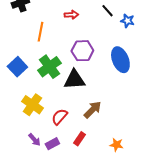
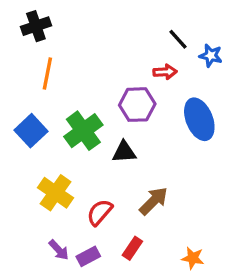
red arrow: (71, 15) -> (165, 72), moved
orange line: (40, 32) -> (47, 74), moved
black triangle: (74, 80) -> (124, 152), size x0.7

